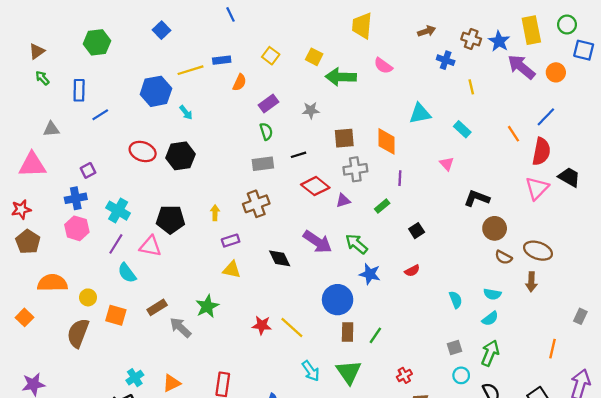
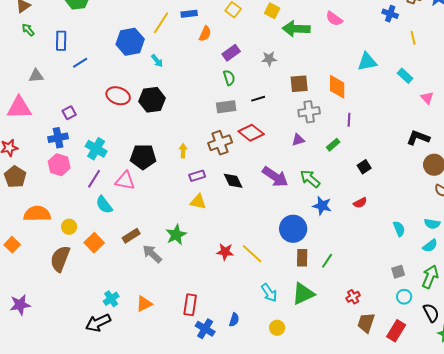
yellow line: (190, 70) -> (161, 23), turned -40
pink triangle: (447, 164) -> (427, 98), moved
red diamond: (315, 186) -> (251, 133), moved
black diamond: (280, 258) -> (233, 181), moved
orange square: (116, 315) -> (94, 243), turned 30
green triangle: (349, 372) -> (303, 294), turned 40

